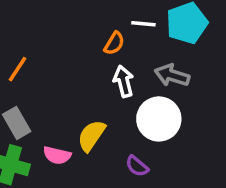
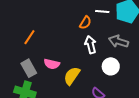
white circle: (159, 119) -> (111, 66), size x0.7
pink semicircle: (57, 155) -> (52, 64), moved

